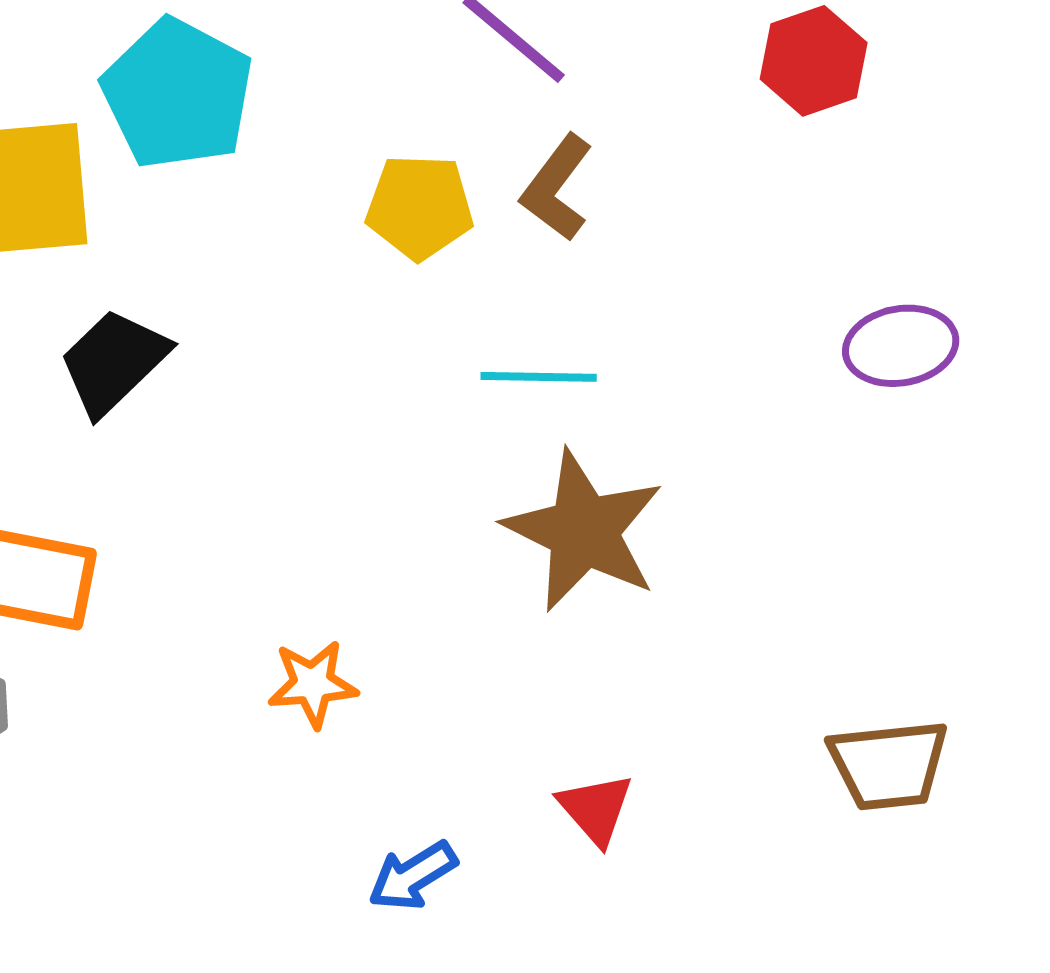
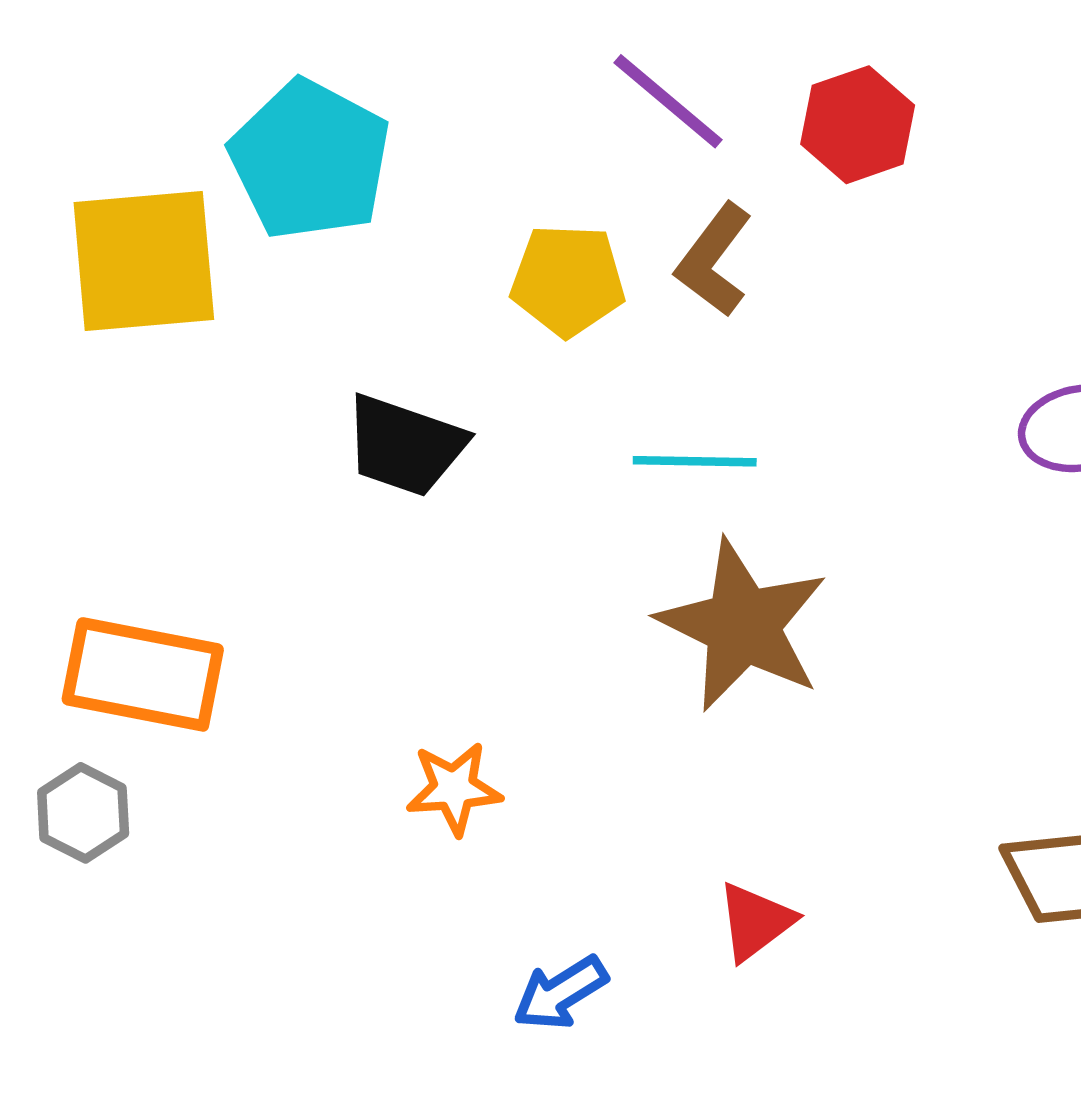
red hexagon: (814, 61) -> (858, 125), moved
black trapezoid: (114, 362) -> (405, 445), moved, turned -117
red triangle: (596, 809) -> (755, 922), turned 34

